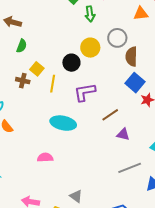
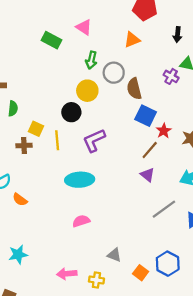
green arrow: (90, 14) -> (91, 60), moved, turned 35
brown line: (110, 115) -> (150, 150), moved
purple triangle: (123, 134) -> (147, 175), turned 40
pink semicircle: (45, 157) -> (81, 221), moved

